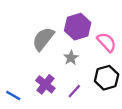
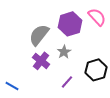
pink semicircle: (107, 42) -> (97, 17), moved
purple cross: (45, 84) -> (41, 61), moved

